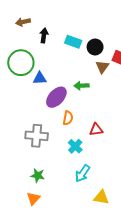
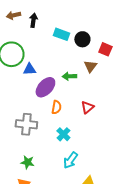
black arrow: (44, 36) -> (33, 20), moved
brown triangle: (102, 67) -> (90, 66), moved
red triangle: (96, 130) -> (87, 107), moved, turned -32

